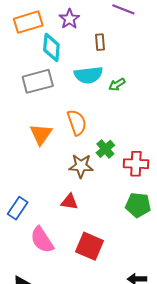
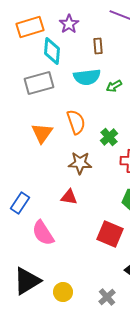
green cross: (105, 149) -> (109, 137), moved
red square: (89, 246) -> (110, 234), moved

